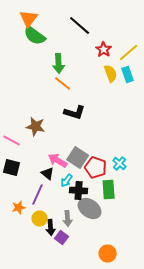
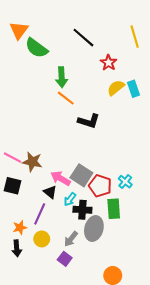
orange triangle: (29, 18) -> (19, 30), moved
yellow line: (129, 52) -> (135, 37), moved, turned -65
yellow semicircle: (111, 74) -> (116, 88), turned -108
black L-shape: (75, 112) -> (89, 121), moved
brown star: (36, 126) -> (32, 162), moved
gray ellipse: (90, 208) -> (94, 229), turned 70
gray arrow: (68, 218) -> (71, 239), turned 42
black arrow: (51, 228) -> (17, 248), moved

